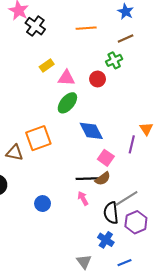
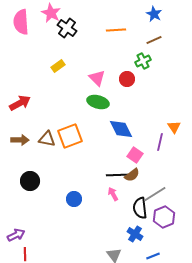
yellow rectangle: (47, 65) -> (58, 66), moved
pink triangle: (66, 78) -> (97, 78), turned 42
green ellipse: (67, 103) -> (98, 102), turned 65
brown triangle: (14, 153) -> (47, 139), moved

